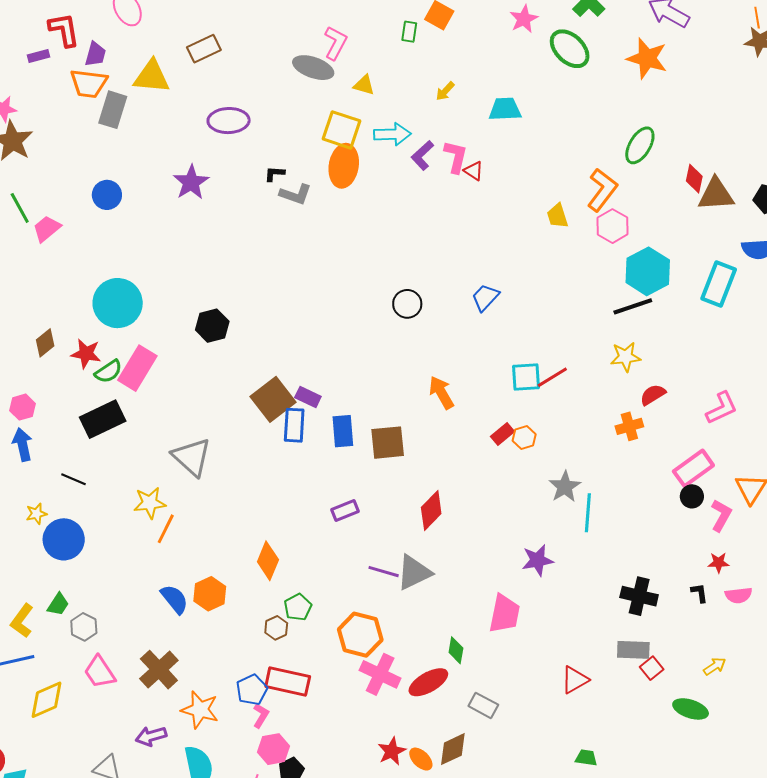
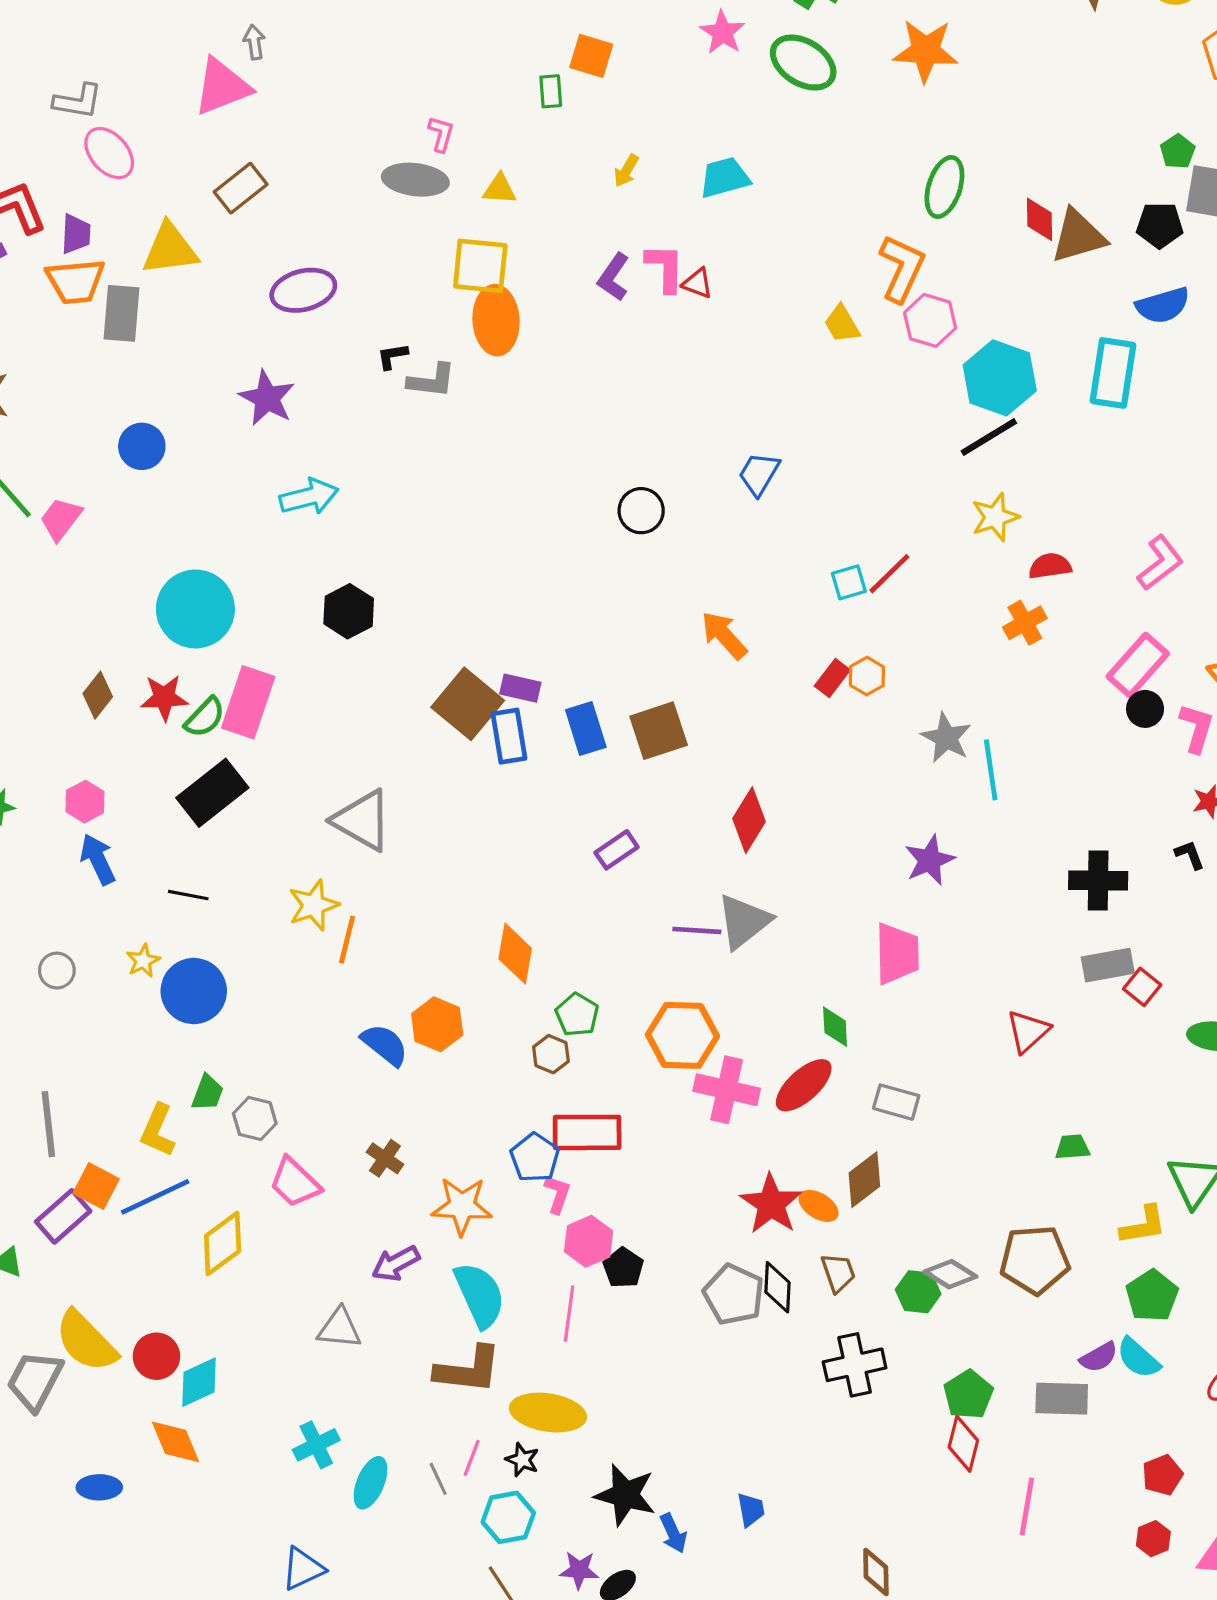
pink L-shape: (335, 43) -> (441, 134), size x0.7
cyan arrow: (392, 134) -> (309, 497), moved
cyan square: (526, 377) -> (849, 582), size x0.7
red semicircle: (653, 395) -> (1050, 566), turned 36
brown cross: (159, 670) -> (385, 1158), size x0.6
red star: (392, 751) -> (771, 1204), size x1.4

